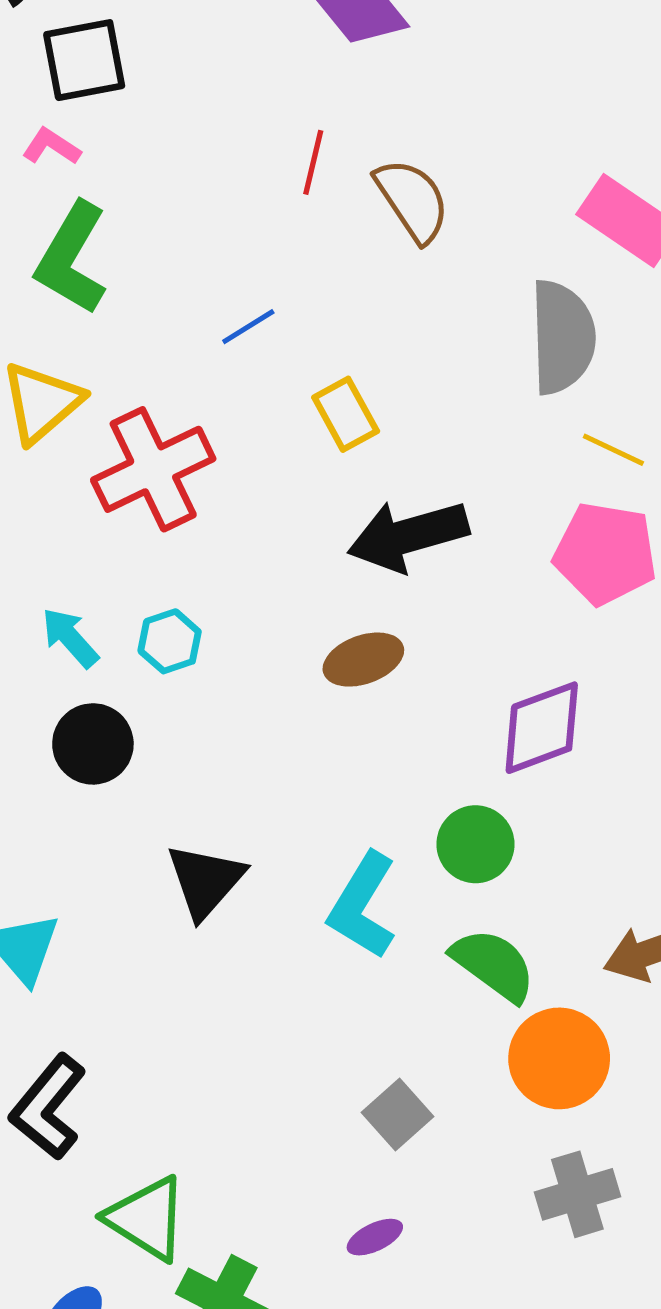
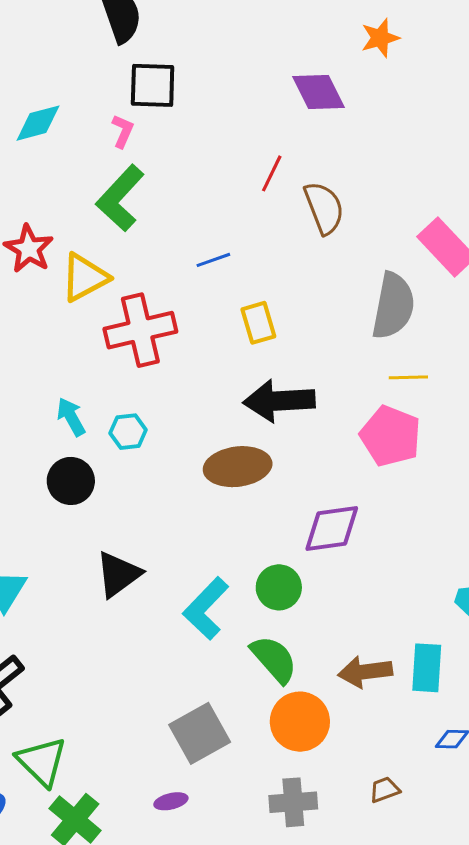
pink L-shape: (51, 147) -> (123, 131), turned 68
yellow line: (613, 450) -> (408, 377), turned -39
brown ellipse: (363, 660) -> (238, 467), size x1.4
gray square: (398, 1114) -> (200, 733), size x1.5

